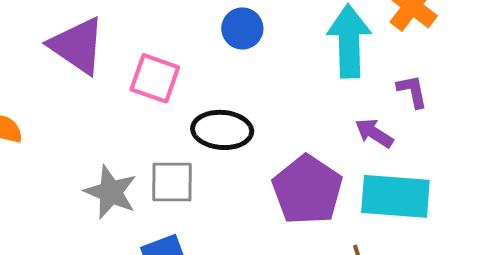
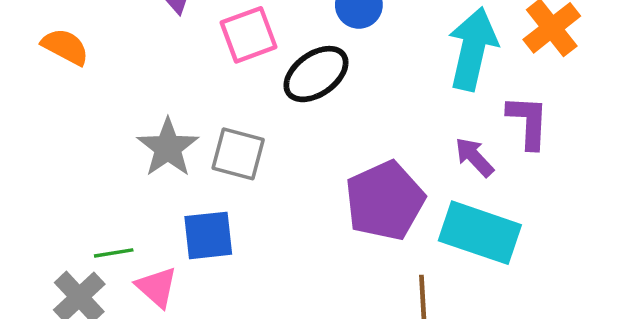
pink square: (155, 78) -> (249, 35), turned 36
purple L-shape: (412, 91) -> (528, 122), size x1.4
black ellipse: (222, 130) -> (316, 74), moved, turned -54

